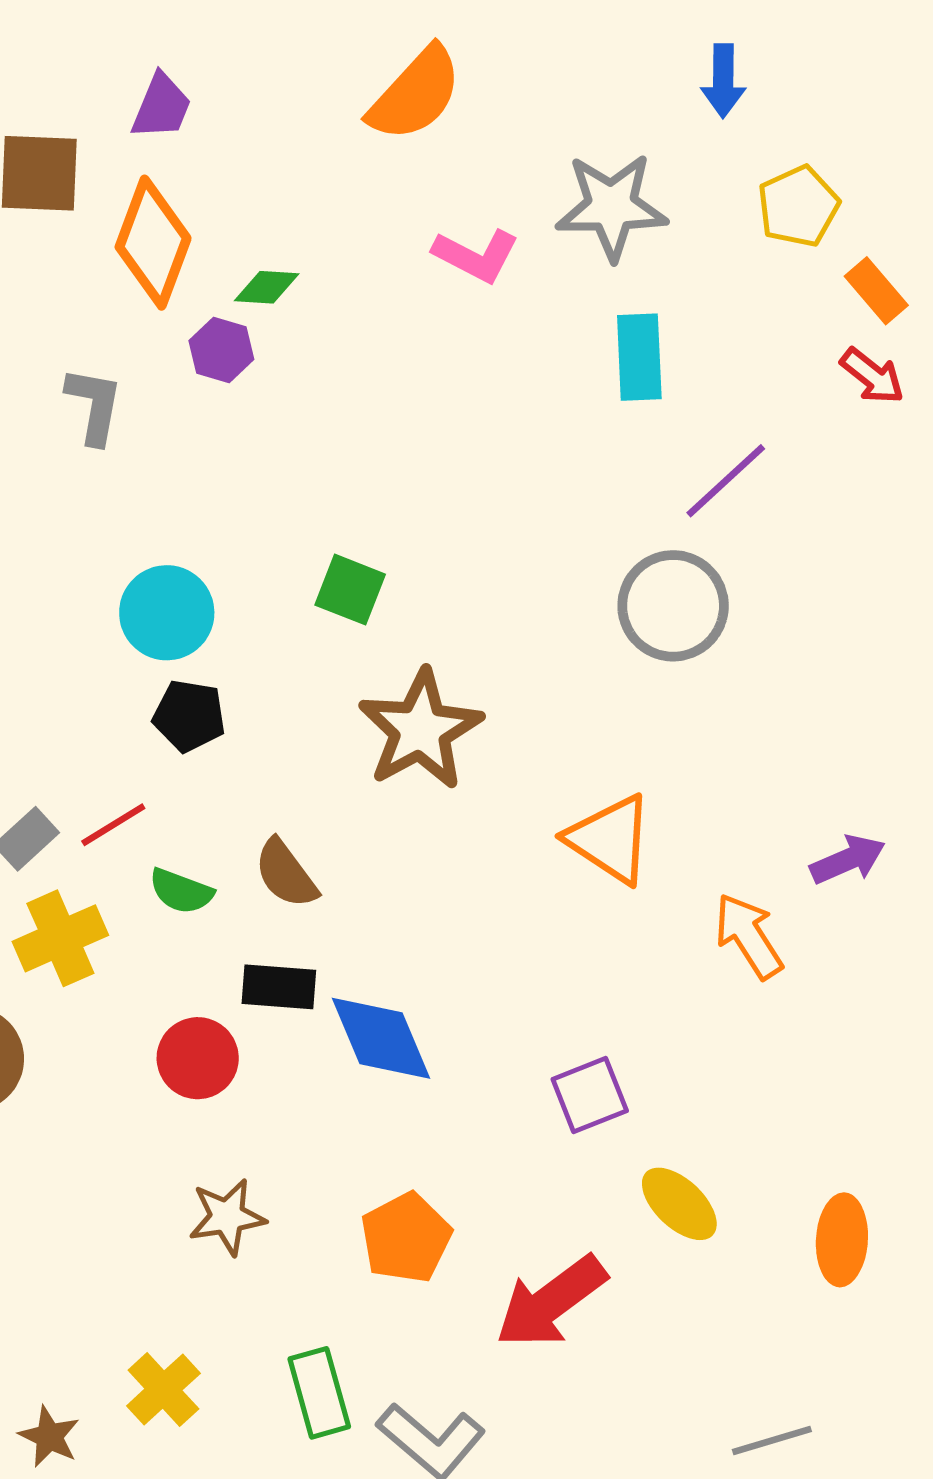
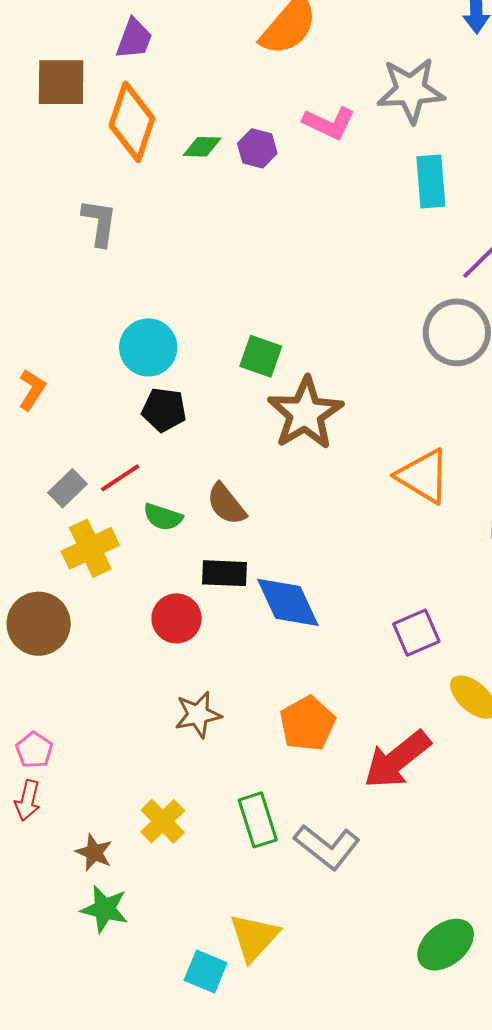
purple hexagon: (221, 350) -> (257, 148), moved
green square: (350, 590) -> (261, 356), moved

